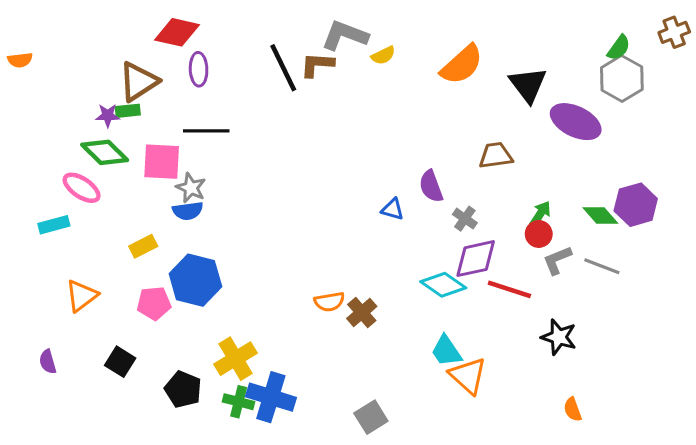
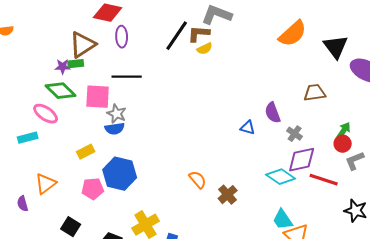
yellow semicircle: (383, 55) -> (205, 49), moved
black line: (283, 68) -> (177, 36), turned 60
orange semicircle: (329, 302) -> (198, 180), moved, turned -120
purple semicircle: (48, 362) -> (23, 204), moved

